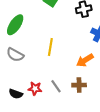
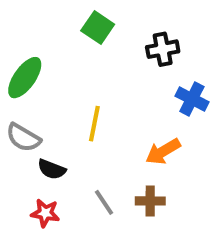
red star: (35, 89) -> (45, 213), moved
black semicircle: (16, 94) -> (52, 169), moved

